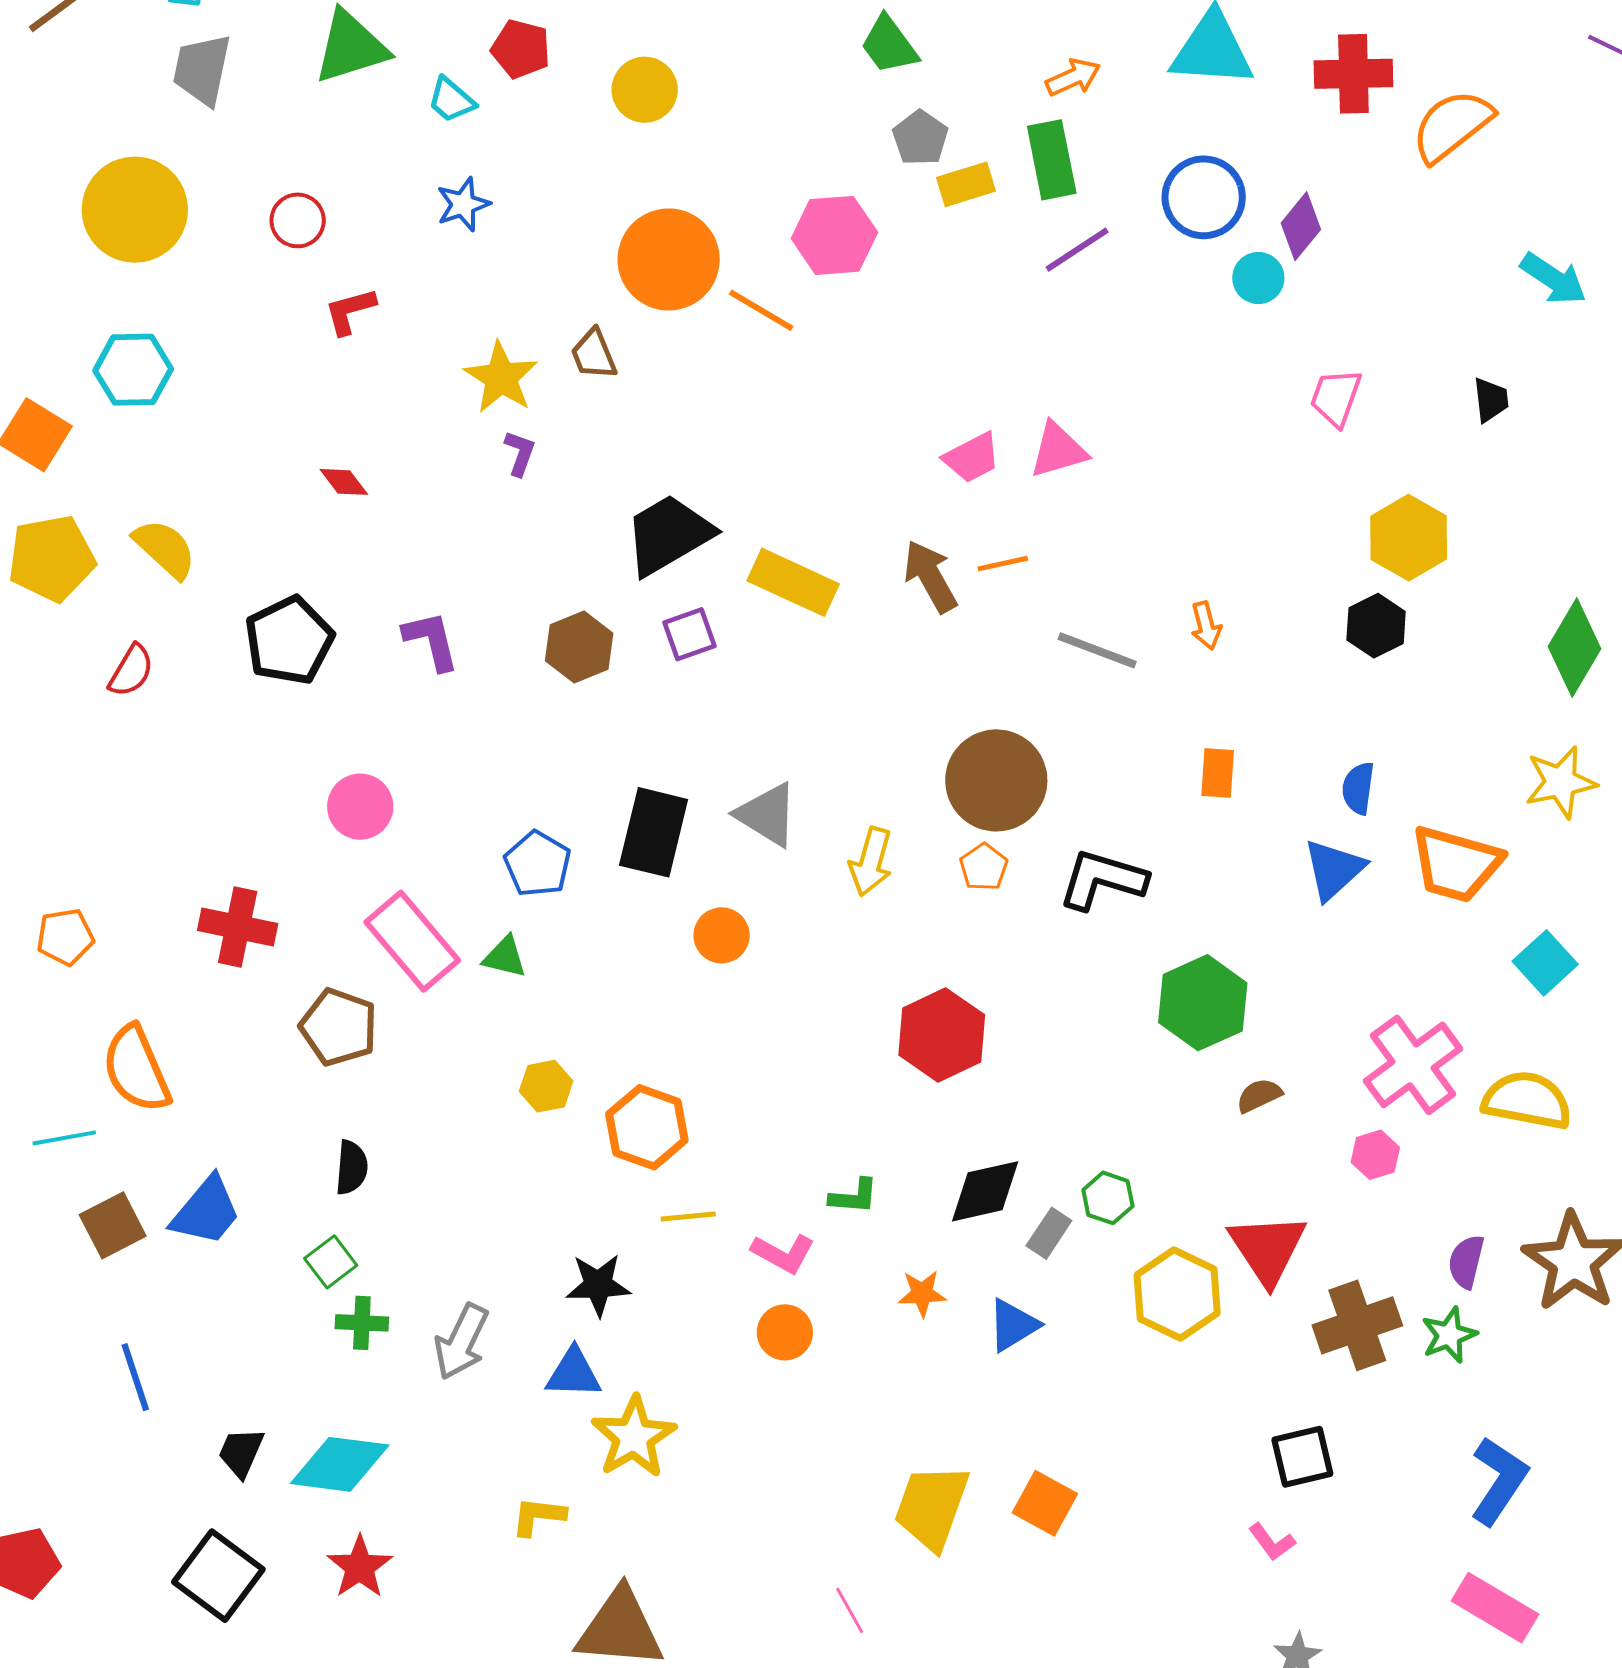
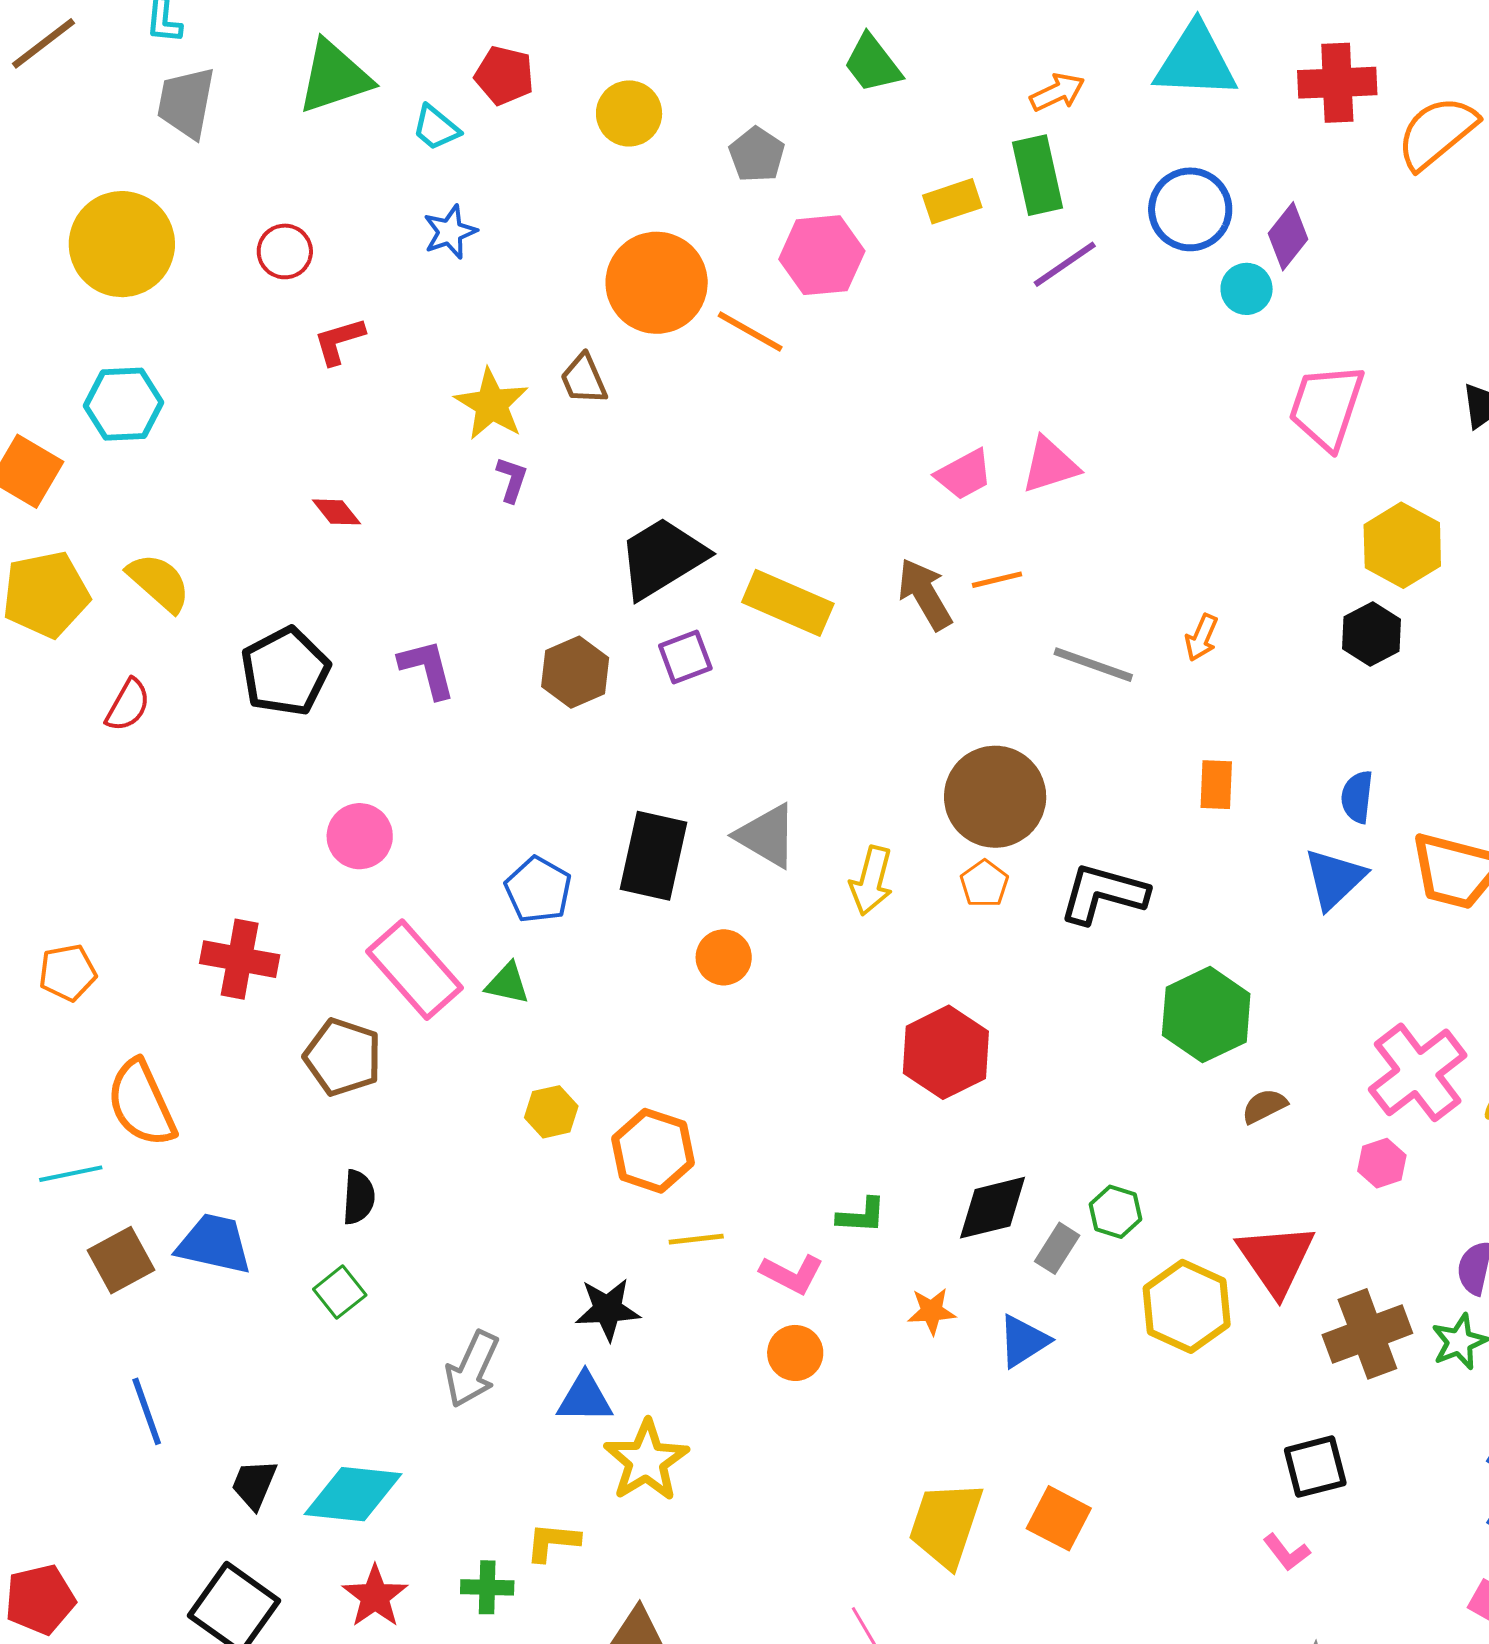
gray pentagon: (920, 138) -> (757, 155), moved
pink trapezoid: (1336, 397) -> (1326, 407), size x1.5
orange arrow: (1206, 626) -> (1201, 638), turned 39
blue trapezoid: (206, 1211) -> (214, 1244), turned -116
green cross: (362, 1323) -> (487, 1587), moved

